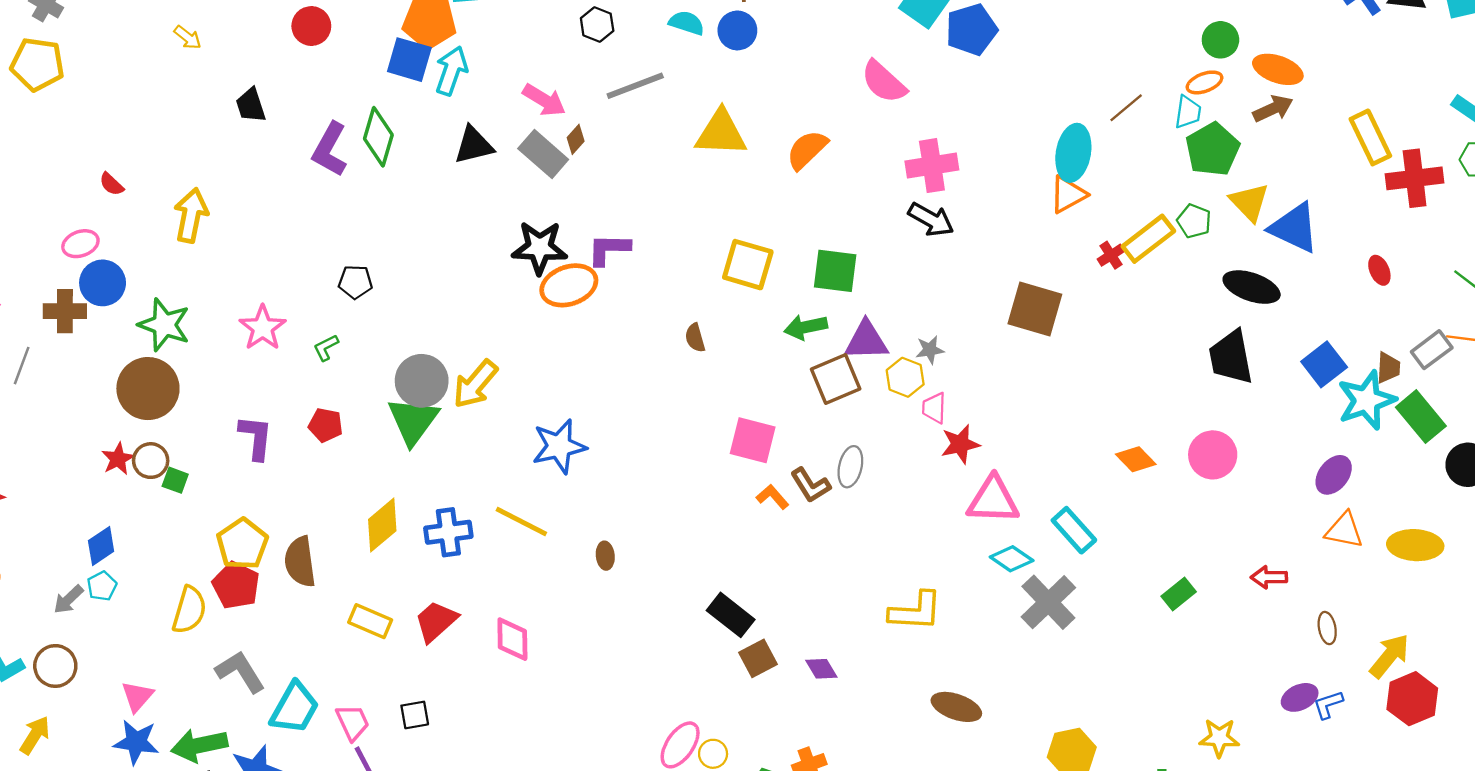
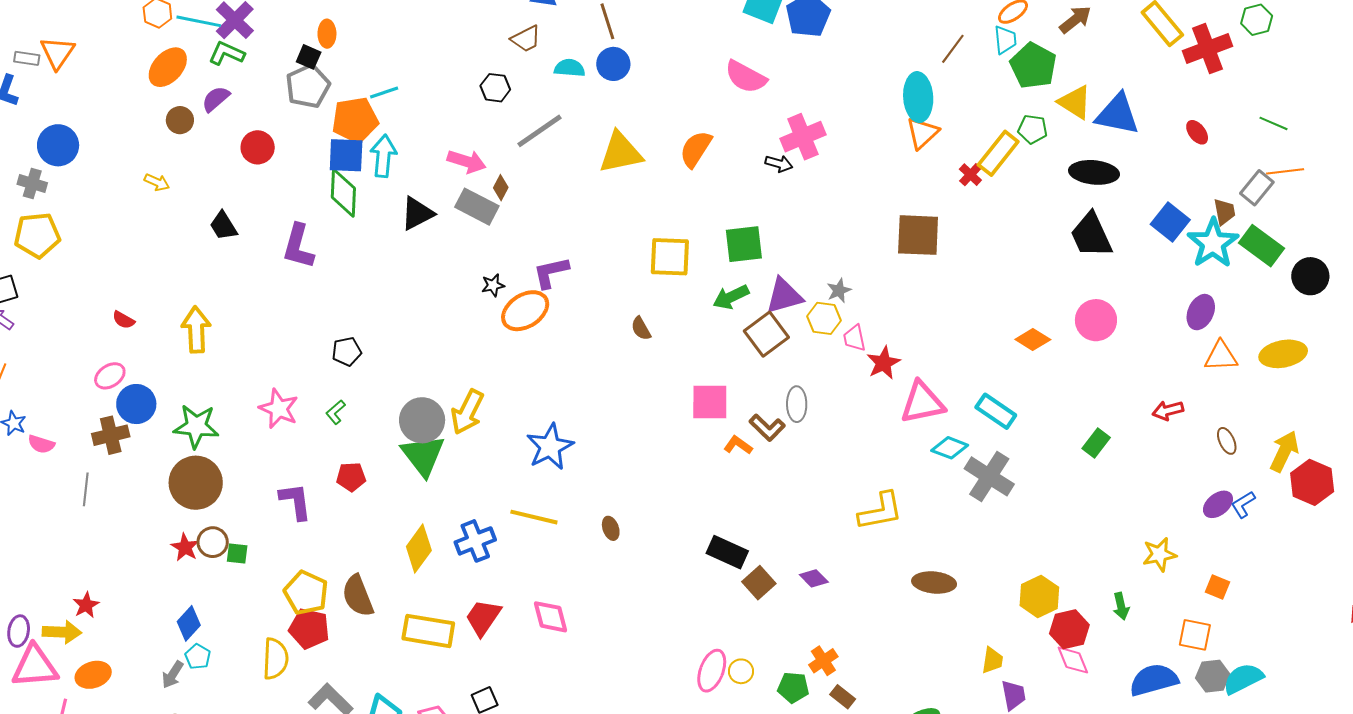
green diamond: (378, 137) -> (343, 193), moved
black arrow: (931, 219) -> (779, 164), moved, size x0.7
black star: (540, 248) -> (493, 285), size x0.5
yellow rectangle: (370, 621) -> (428, 631), size x1.4

